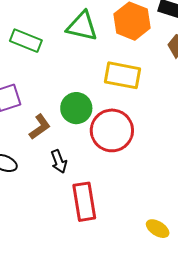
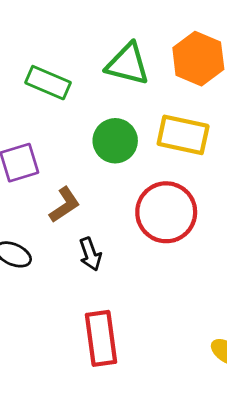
green circle: (76, 108) -> (115, 141), moved
red rectangle: (84, 202) -> (101, 338), moved

